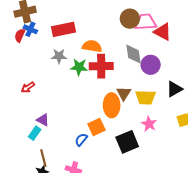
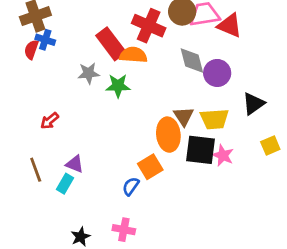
red rectangle: (64, 29) -> (111, 44), moved, turned 70
red cross: (101, 66) -> (149, 26), moved, turned 30
black square: (127, 142) -> (201, 150), moved, turned 35
brown line: (43, 158) -> (36, 170), moved

